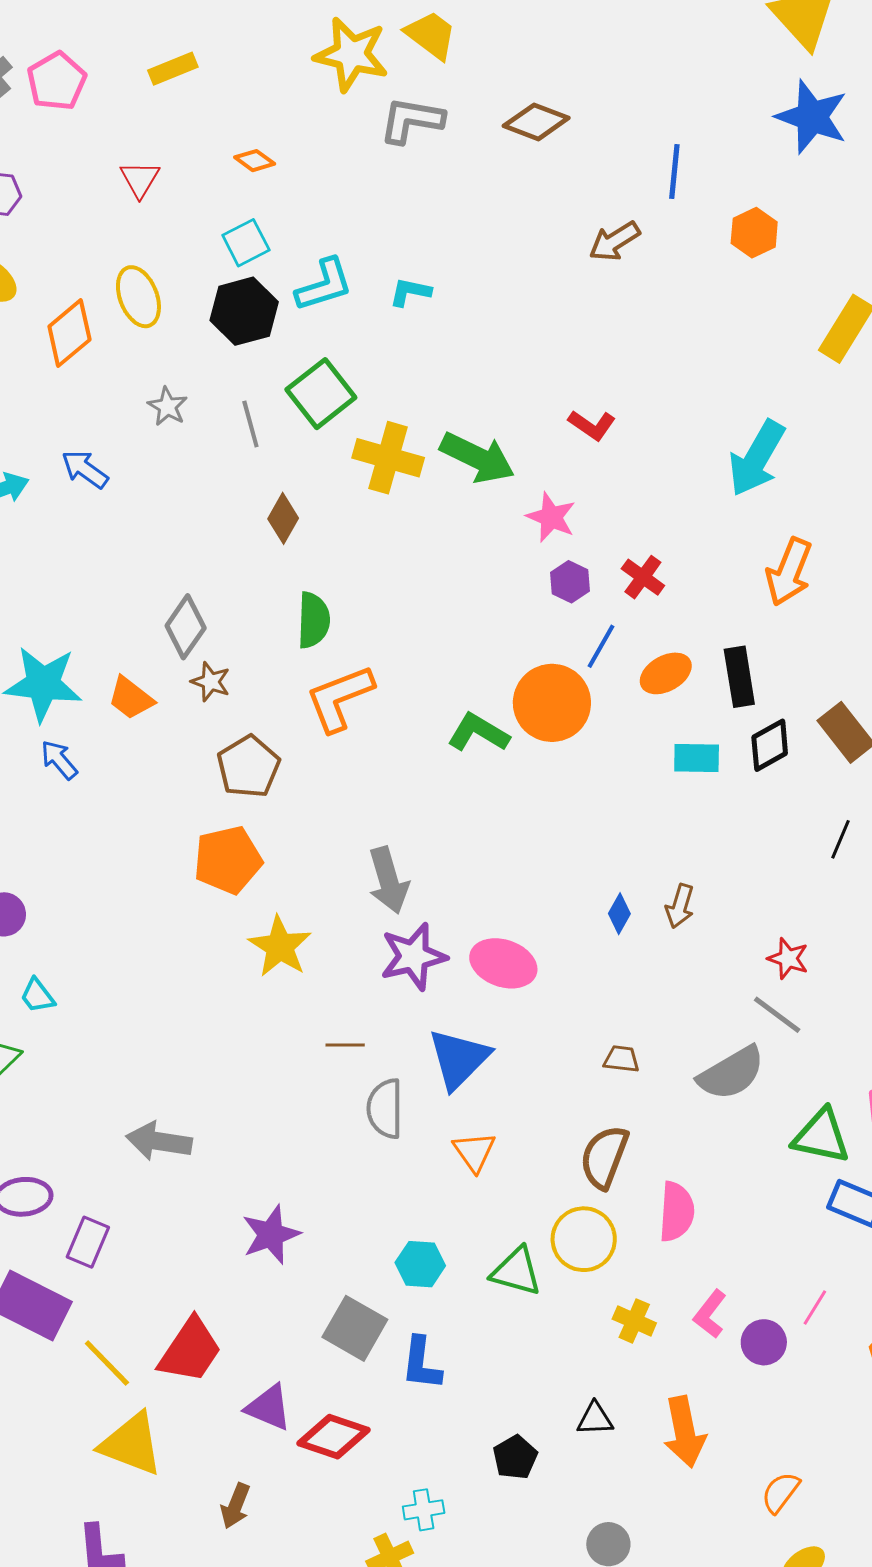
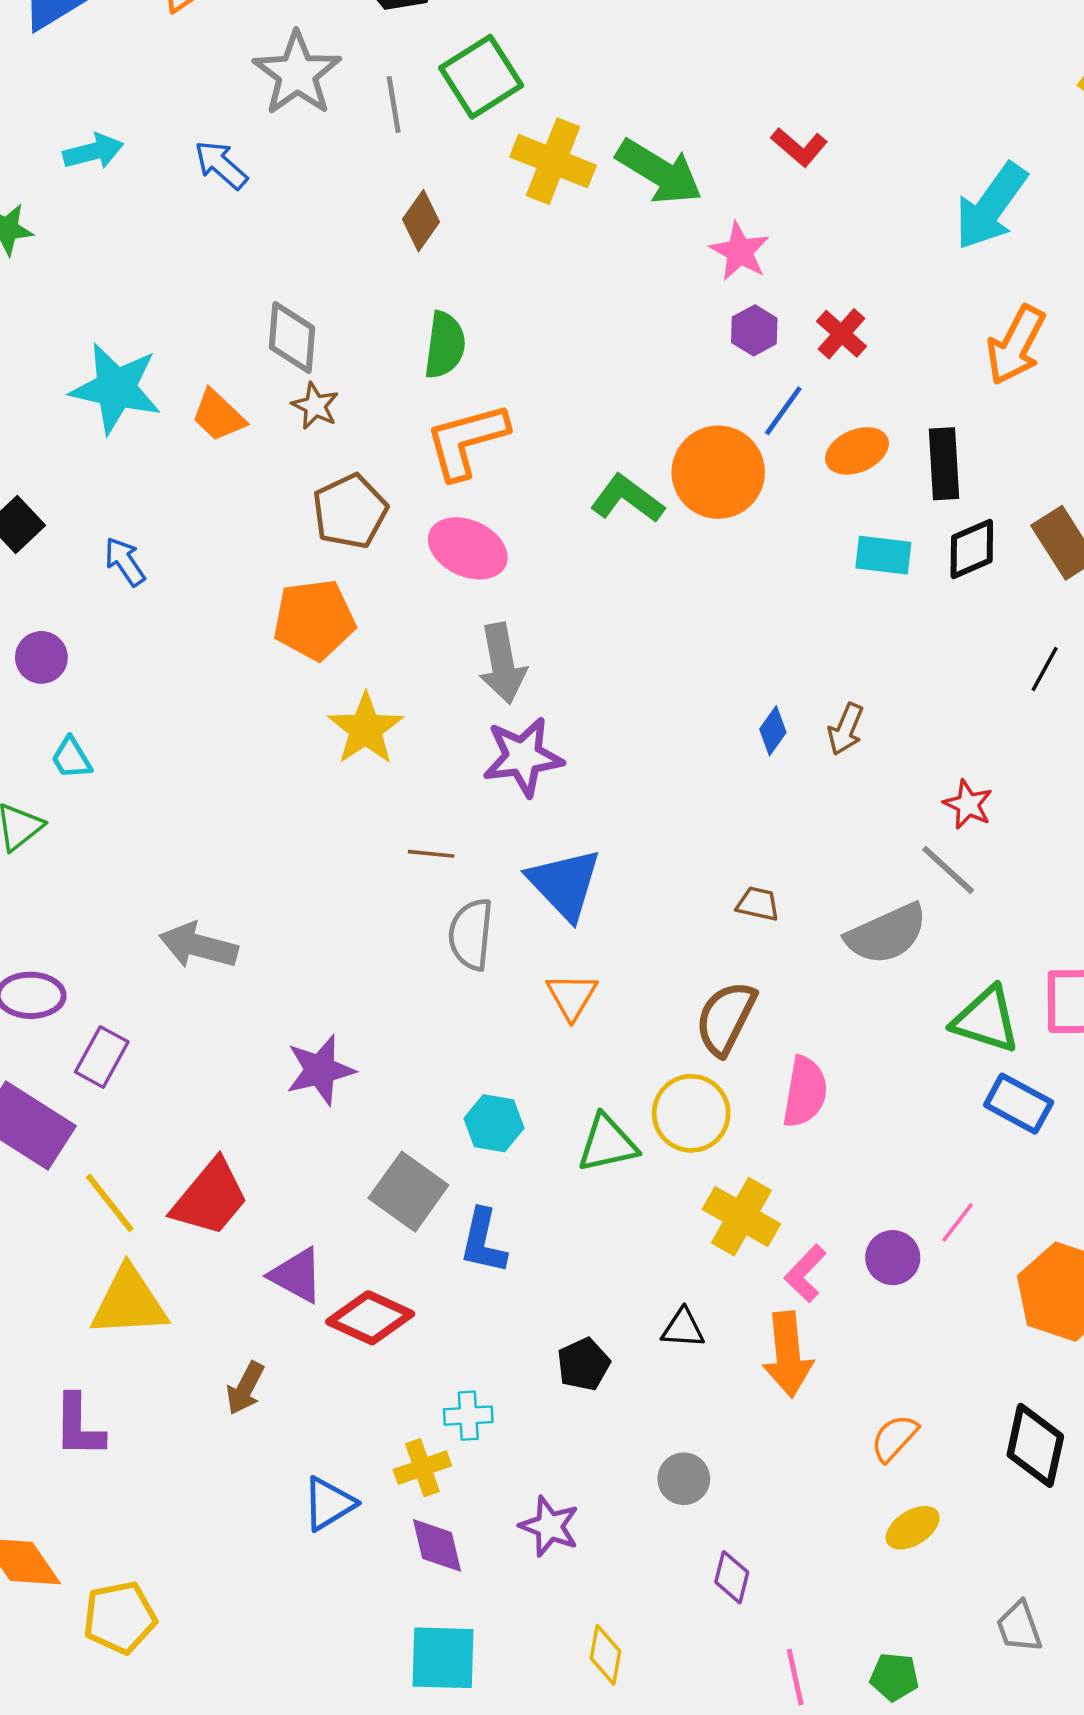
gray star: (168, 406) -> (297, 74), size x1.8
blue arrow: (85, 469) -> (221, 165), moved
gray diamond: (186, 627) -> (292, 338), turned -36
blue arrow: (59, 760) -> (125, 562), moved
pink ellipse: (503, 963) -> (468, 548), moved
blue triangle: (459, 1059) -> (565, 884), turned -34
green triangle: (516, 1271) -> (607, 1144), turned -34
pink L-shape: (710, 1314) -> (805, 1273), moved
yellow cross: (634, 1321) -> (741, 1217), size x1.5
yellow triangle: (131, 1444) -> (129, 1302), turned -30

